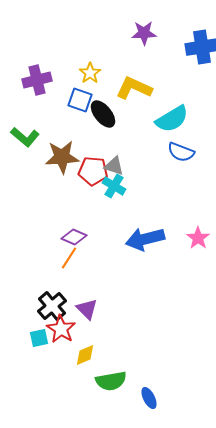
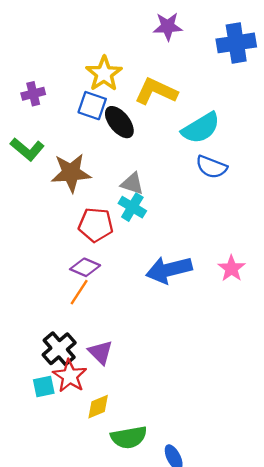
yellow star: (90, 73) -> (104, 74), size x1.4
purple cross: (37, 80) -> (33, 94), moved, size x0.7
red pentagon: (93, 171) -> (96, 225), moved

